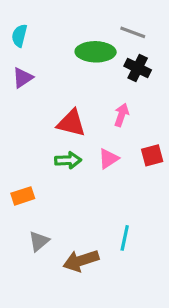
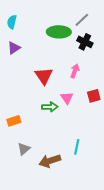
gray line: (133, 32) -> (82, 20), turned -63
red triangle: (71, 123) -> (44, 76), turned 42
pink triangle: (108, 159) -> (67, 98), turned -32
green arrow: (68, 160) -> (50, 107), moved

